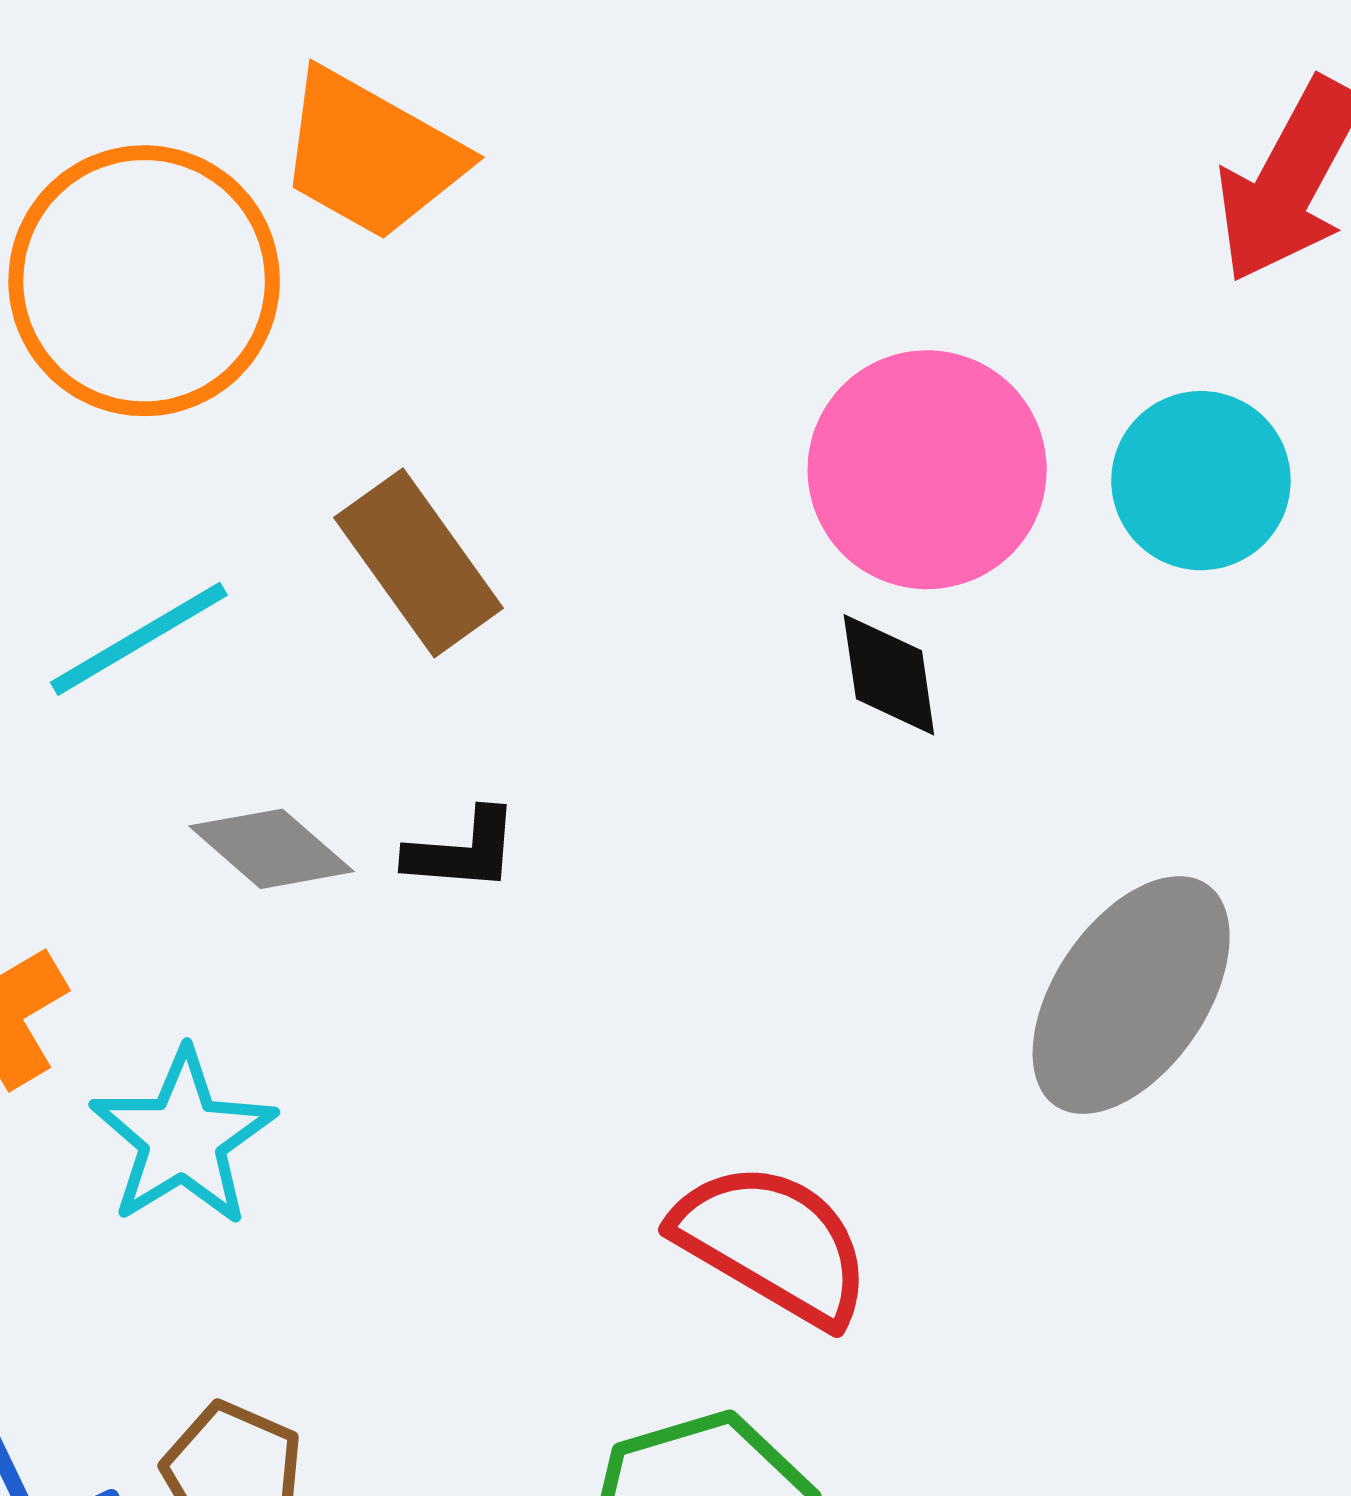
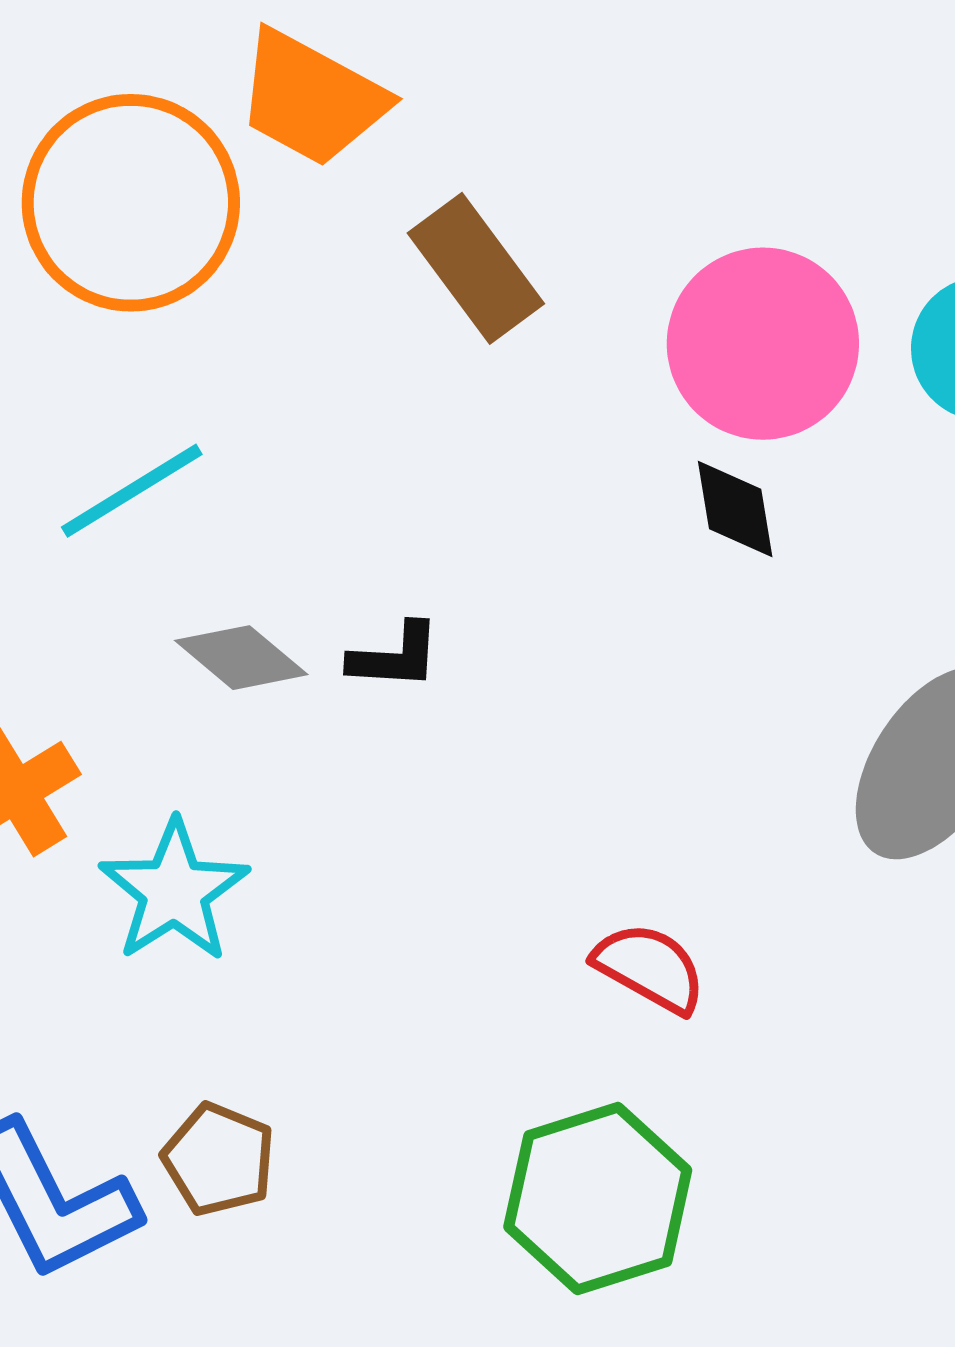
brown rectangle: (419, 563) -> (476, 268), moved
red semicircle: (773, 1244) -> (650, 968), size x0.7

